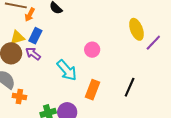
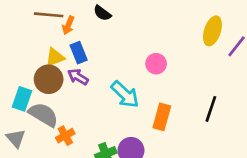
yellow ellipse: (136, 29) -> (212, 31), turned 45
blue rectangle: (35, 36) -> (79, 53), turned -42
orange cross: (19, 96) -> (65, 136), turned -32

